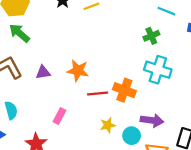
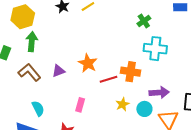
green arrow: (19, 33) -> (32, 42), turned 66
orange star: (78, 71) -> (88, 63), turned 30

